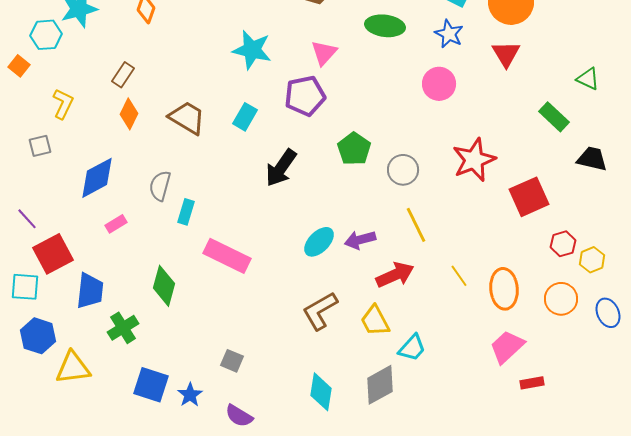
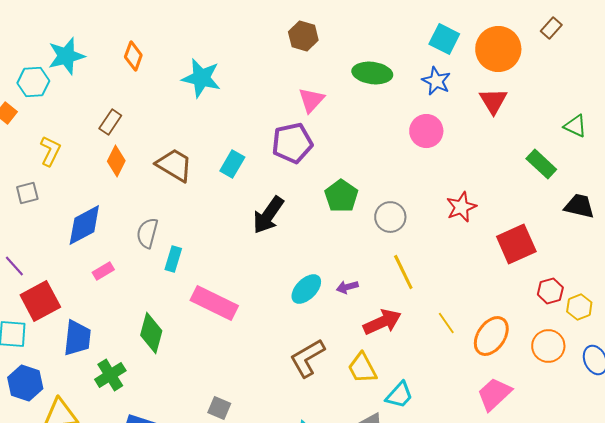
cyan star: (252, 50) -> (201, 78), moved
red star: (474, 160) -> (461, 207), size x0.7
purple arrow: (360, 240) -> (347, 287), size x0.7
orange ellipse: (504, 289) -> (491, 336), turned 39

